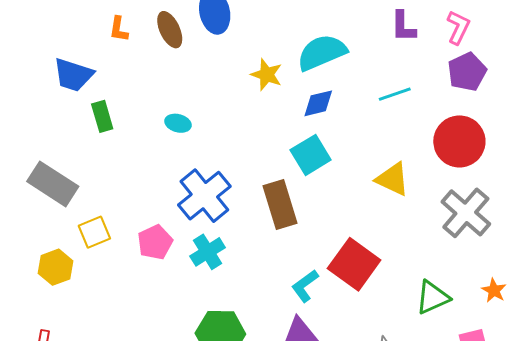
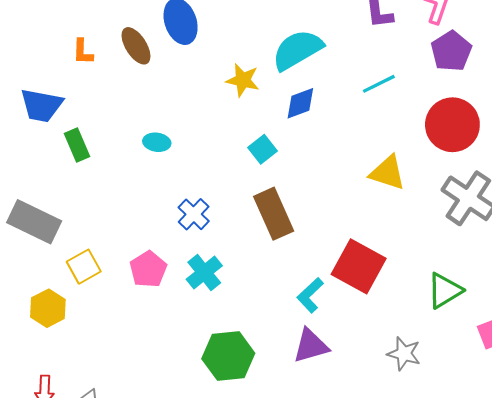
cyan square: (311, 155) -> (263, 149), moved, size x0.7
blue cross: (204, 196) -> (194, 214), size x0.6

